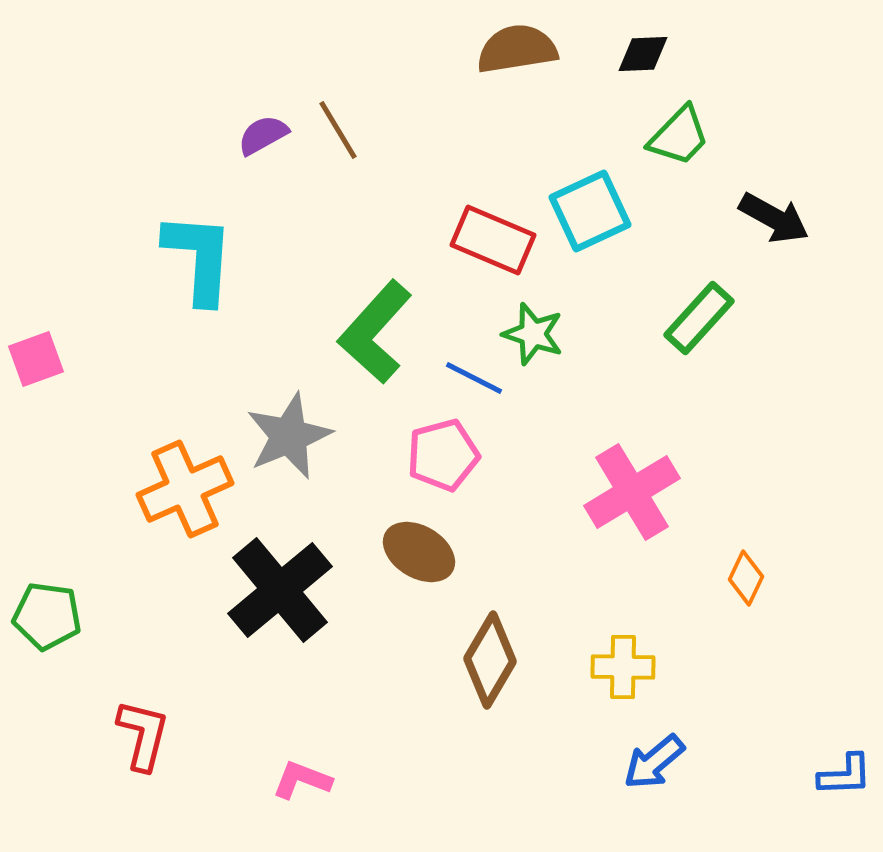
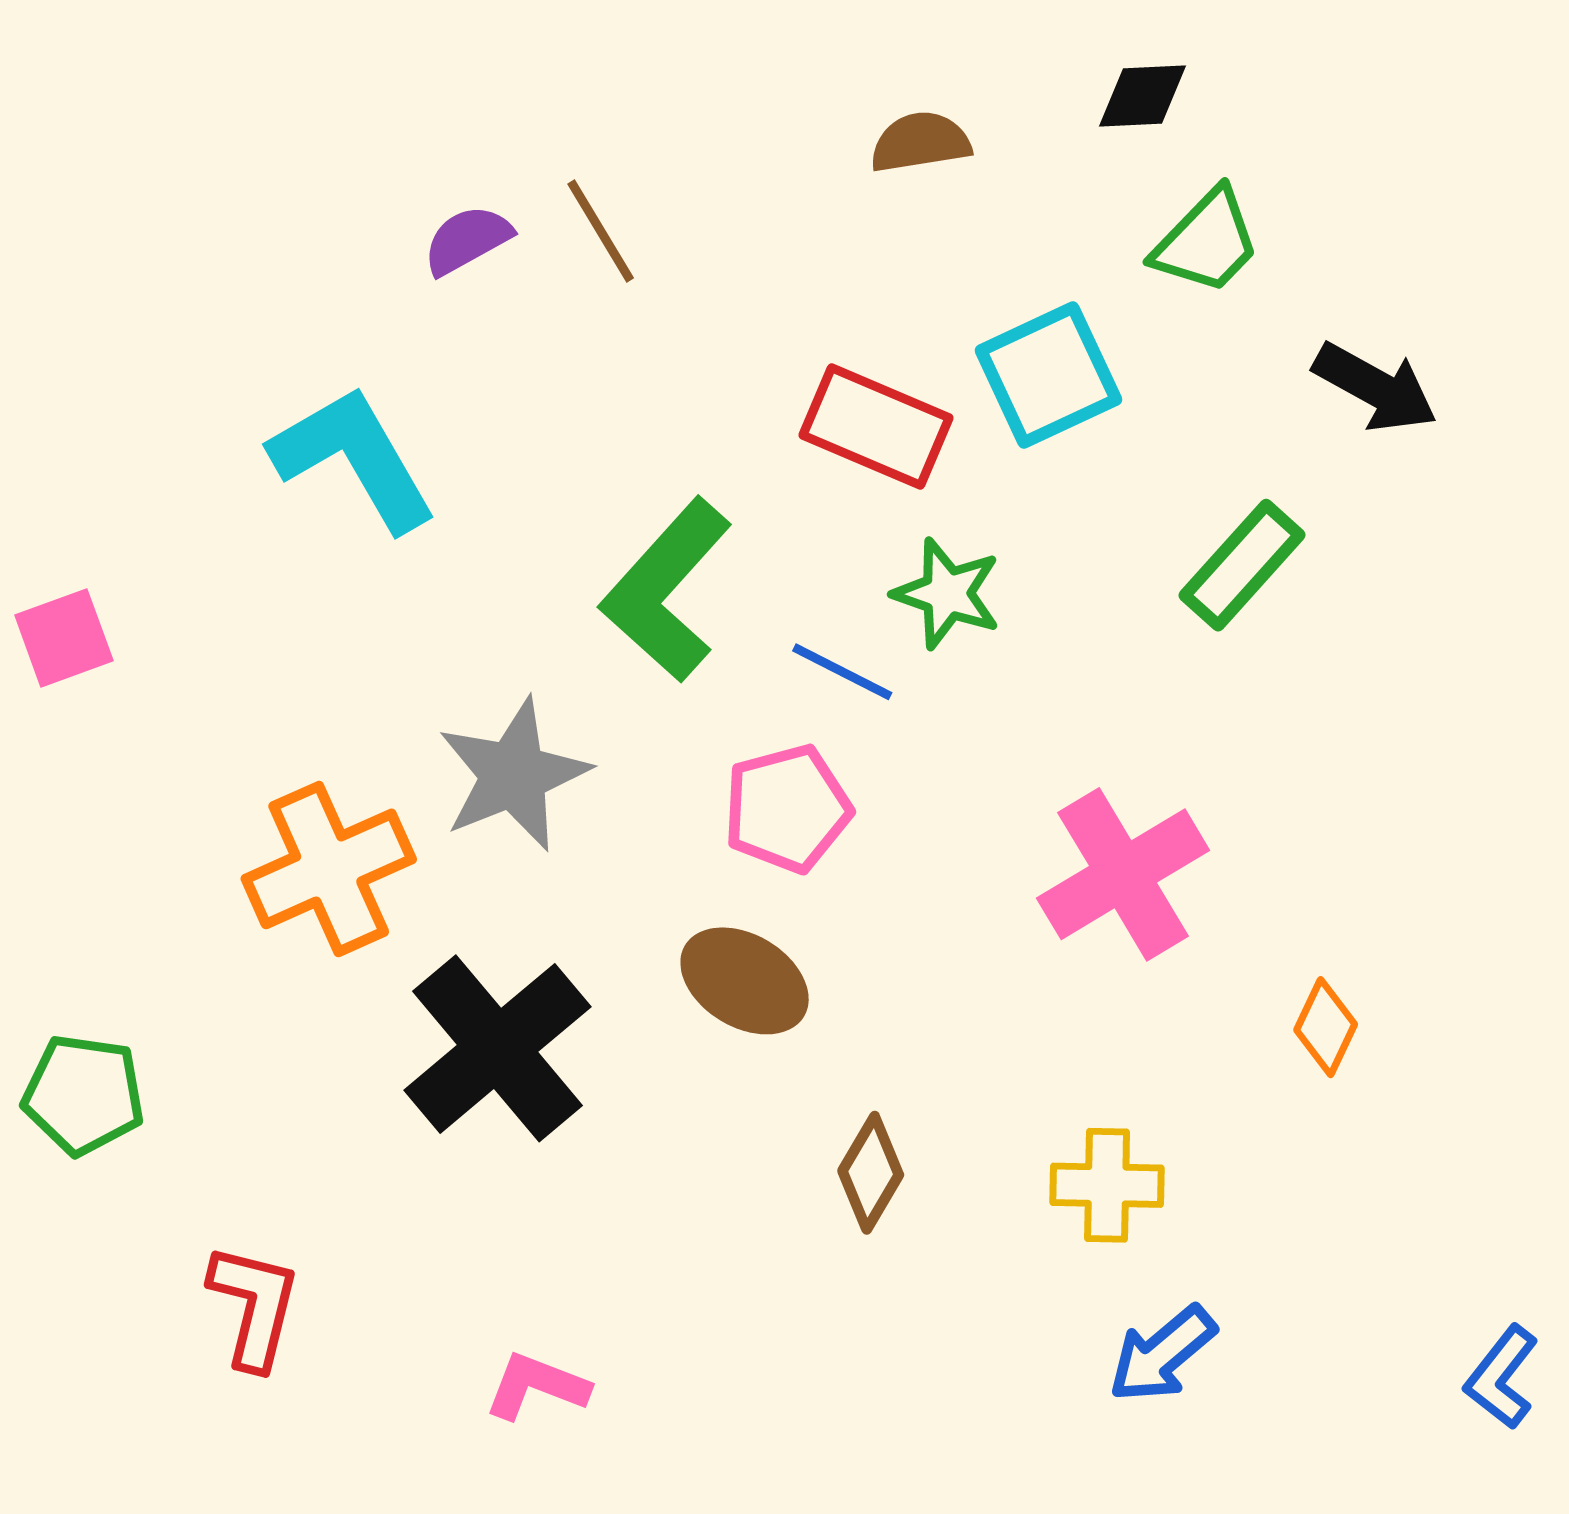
brown semicircle: (517, 49) -> (920, 142), moved, size x0.7
cyan L-shape: (199, 258) -> (354, 458), turned -34
brown diamond: (490, 660) -> (871, 1173), size x0.7
blue L-shape: (845, 775) -> (1502, 1377), turned 130

